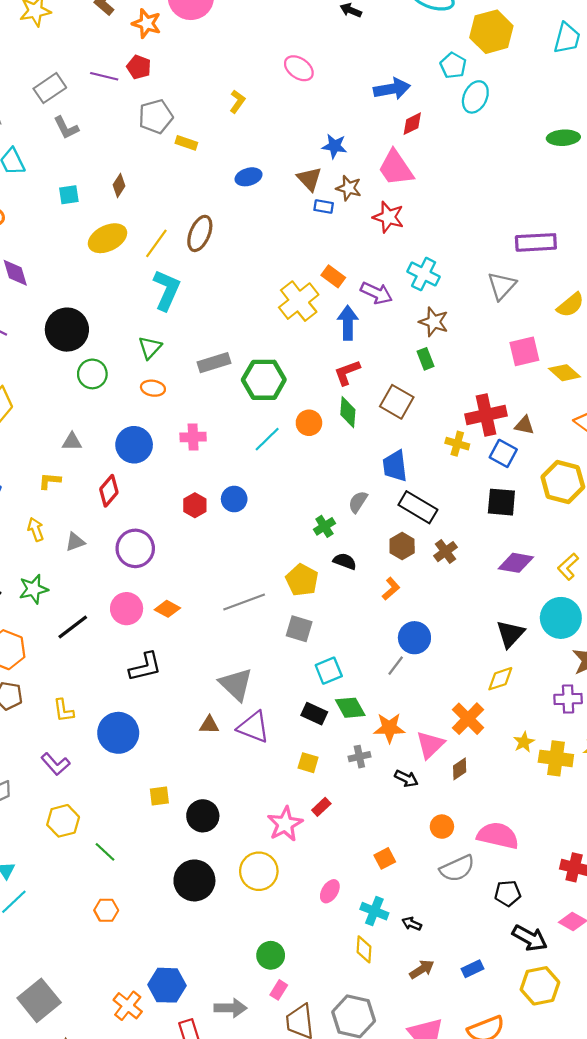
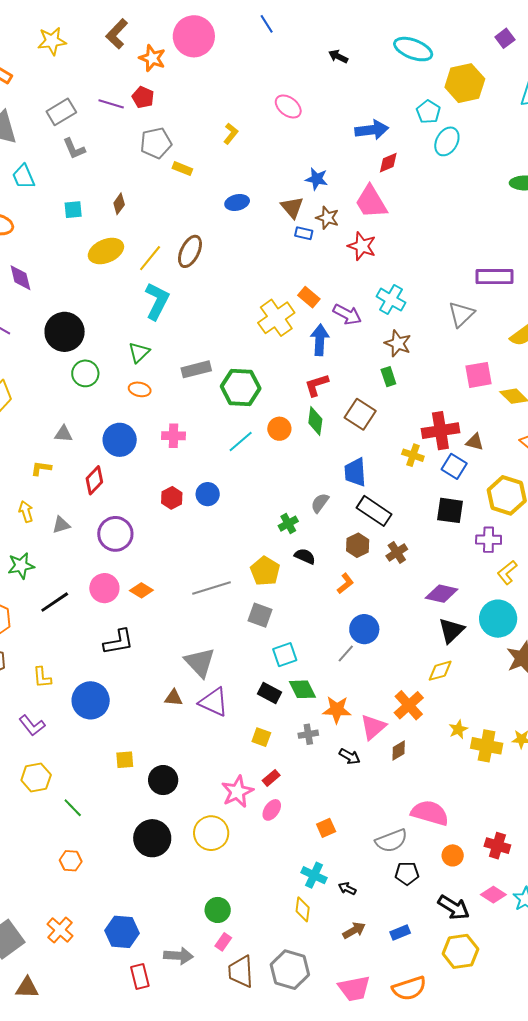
purple diamond: (516, 563) -> (442, 594), moved
purple cross: (568, 699) -> (489, 540), moved
orange circle: (442, 827) -> (453, 855), moved
pink ellipse: (330, 891) -> (272, 810), moved
black pentagon: (508, 893) -> (407, 873), moved
orange cross: (128, 1006) -> (60, 930), moved

